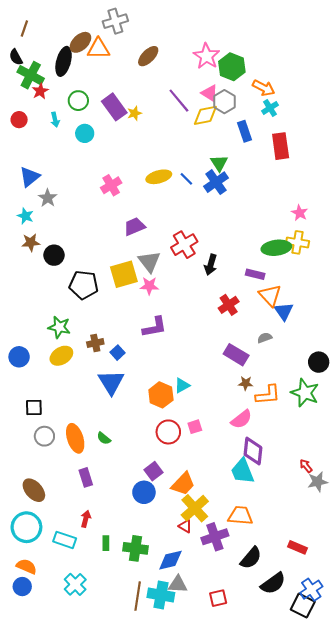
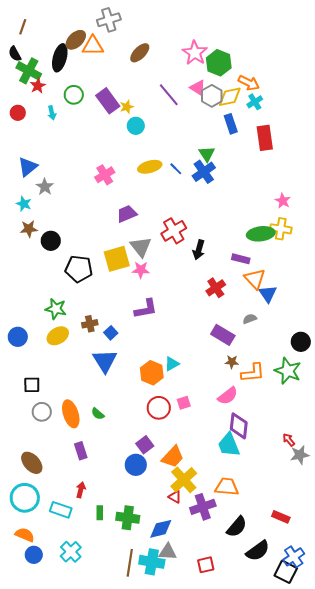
yellow diamond: (205, 115) -> (230, 97), moved
cyan circle: (85, 133) -> (136, 126), moved
blue circle: (22, 587) -> (34, 555), moved

